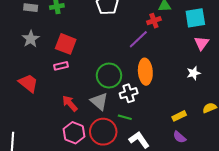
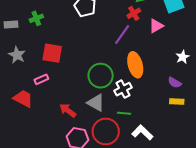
pink triangle: (202, 43) -> (156, 26), moved, turned 35
pink rectangle: (61, 66) -> (41, 79), moved
yellow rectangle: (179, 116) -> (177, 101), turned 40
purple semicircle: (179, 137) -> (175, 83), moved

